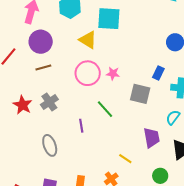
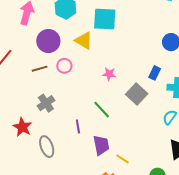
purple circle: (41, 42) -> (48, 41), moved
pink circle: (88, 73) -> (64, 66), moved, size x0.6
gray square: (140, 94) -> (137, 94), turned 30
red star: (23, 105) -> (22, 127), moved
purple trapezoid: (152, 138) -> (101, 145), moved

